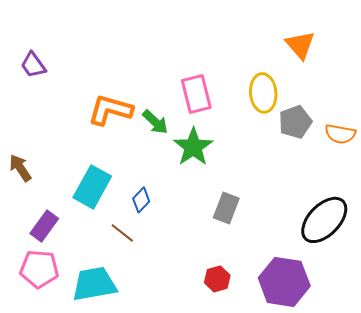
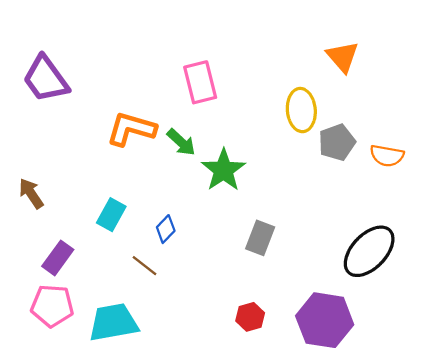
purple trapezoid: (33, 65) -> (46, 79), size x1.6
pink rectangle: (196, 94) -> (200, 82), moved
cyan rectangle: (92, 187) -> (111, 215), size x0.7

